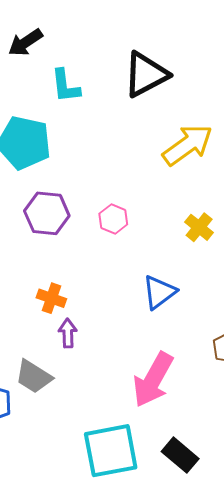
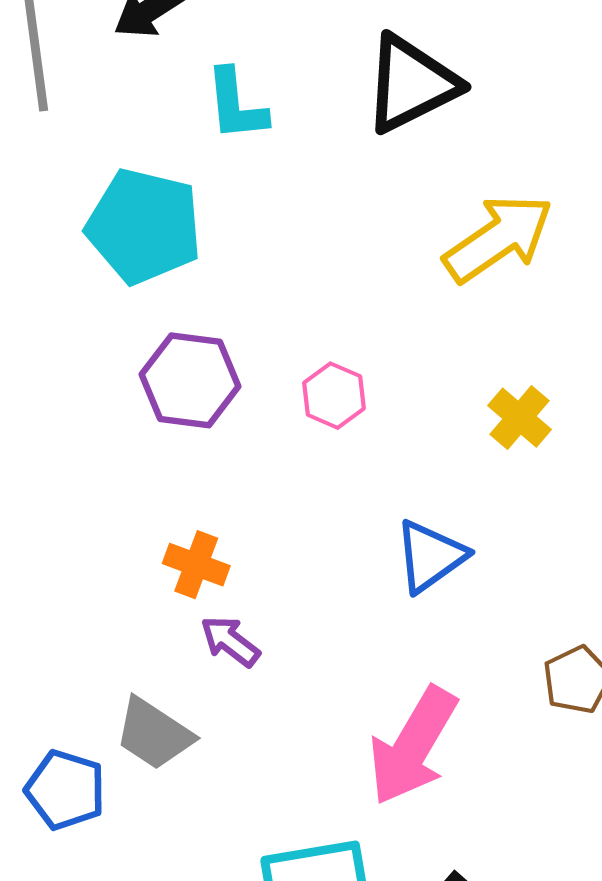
purple arrow: (68, 333) -> (230, 641), turned -52

